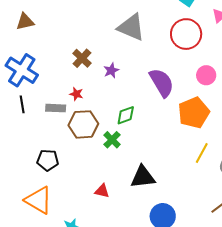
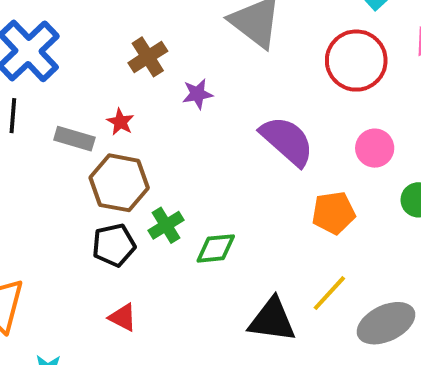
purple semicircle: (162, 83) -> (287, 141), turned -32
orange pentagon: (194, 113) -> (333, 213), size x0.7
green diamond: (126, 115) -> (216, 248), moved
black pentagon: (48, 160) -> (114, 245), moved, turned -30
black triangle: (143, 177) -> (272, 320), moved

